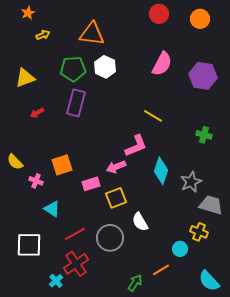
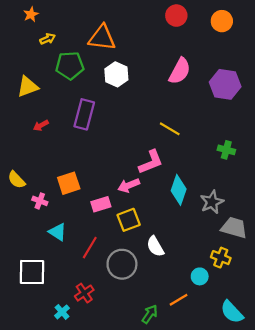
green pentagon: (73, 69) -> (70, 65), moved
red line: (75, 234) -> (90, 248), moved, turned -30
red cross: (76, 264) -> (84, 293), size x0.7

